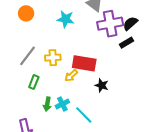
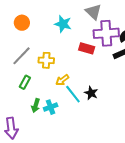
orange circle: (26, 13) -> (22, 23), moved
red rectangle: (84, 63) -> (87, 48), moved, size x0.7
cyan line: (84, 115) -> (73, 94), moved

